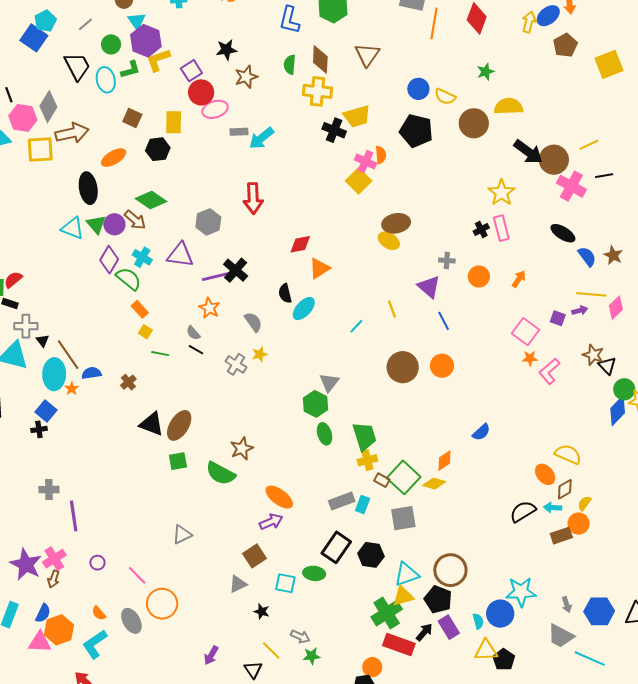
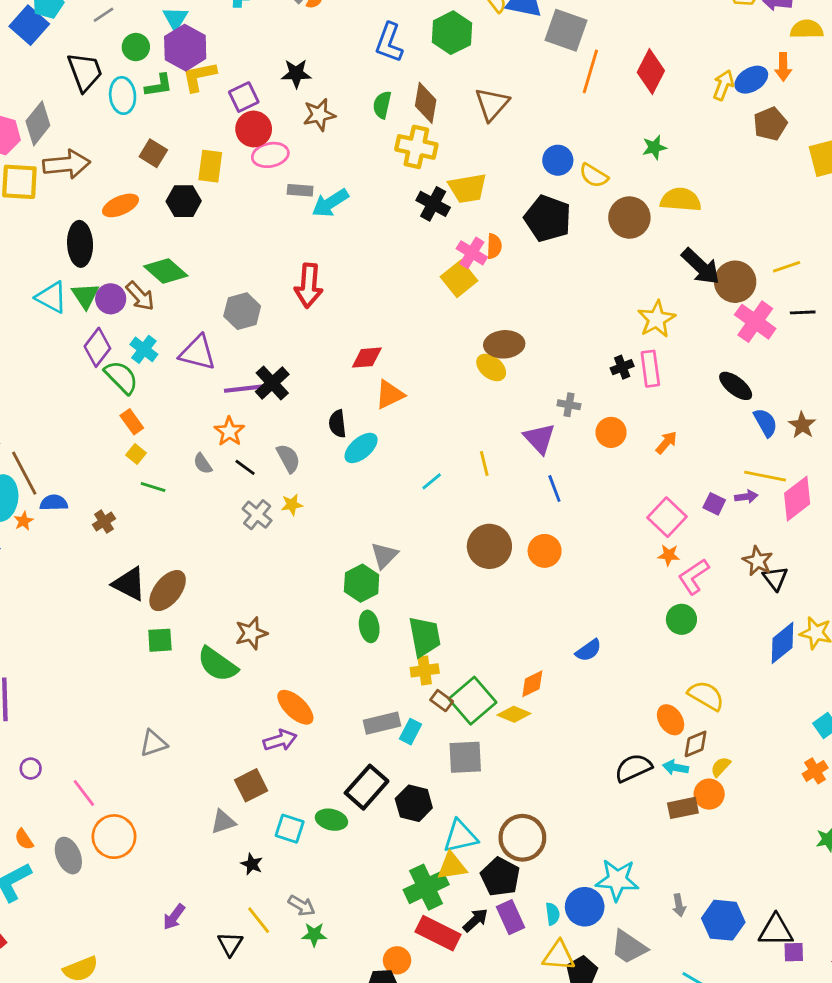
pink diamond: (616, 308) -> (797, 499), size x1.4
black line: (196, 350) -> (245, 467), moved
green circle: (624, 389) -> (681, 619), moved
gray trapezoid: (561, 636) -> (629, 947), moved

